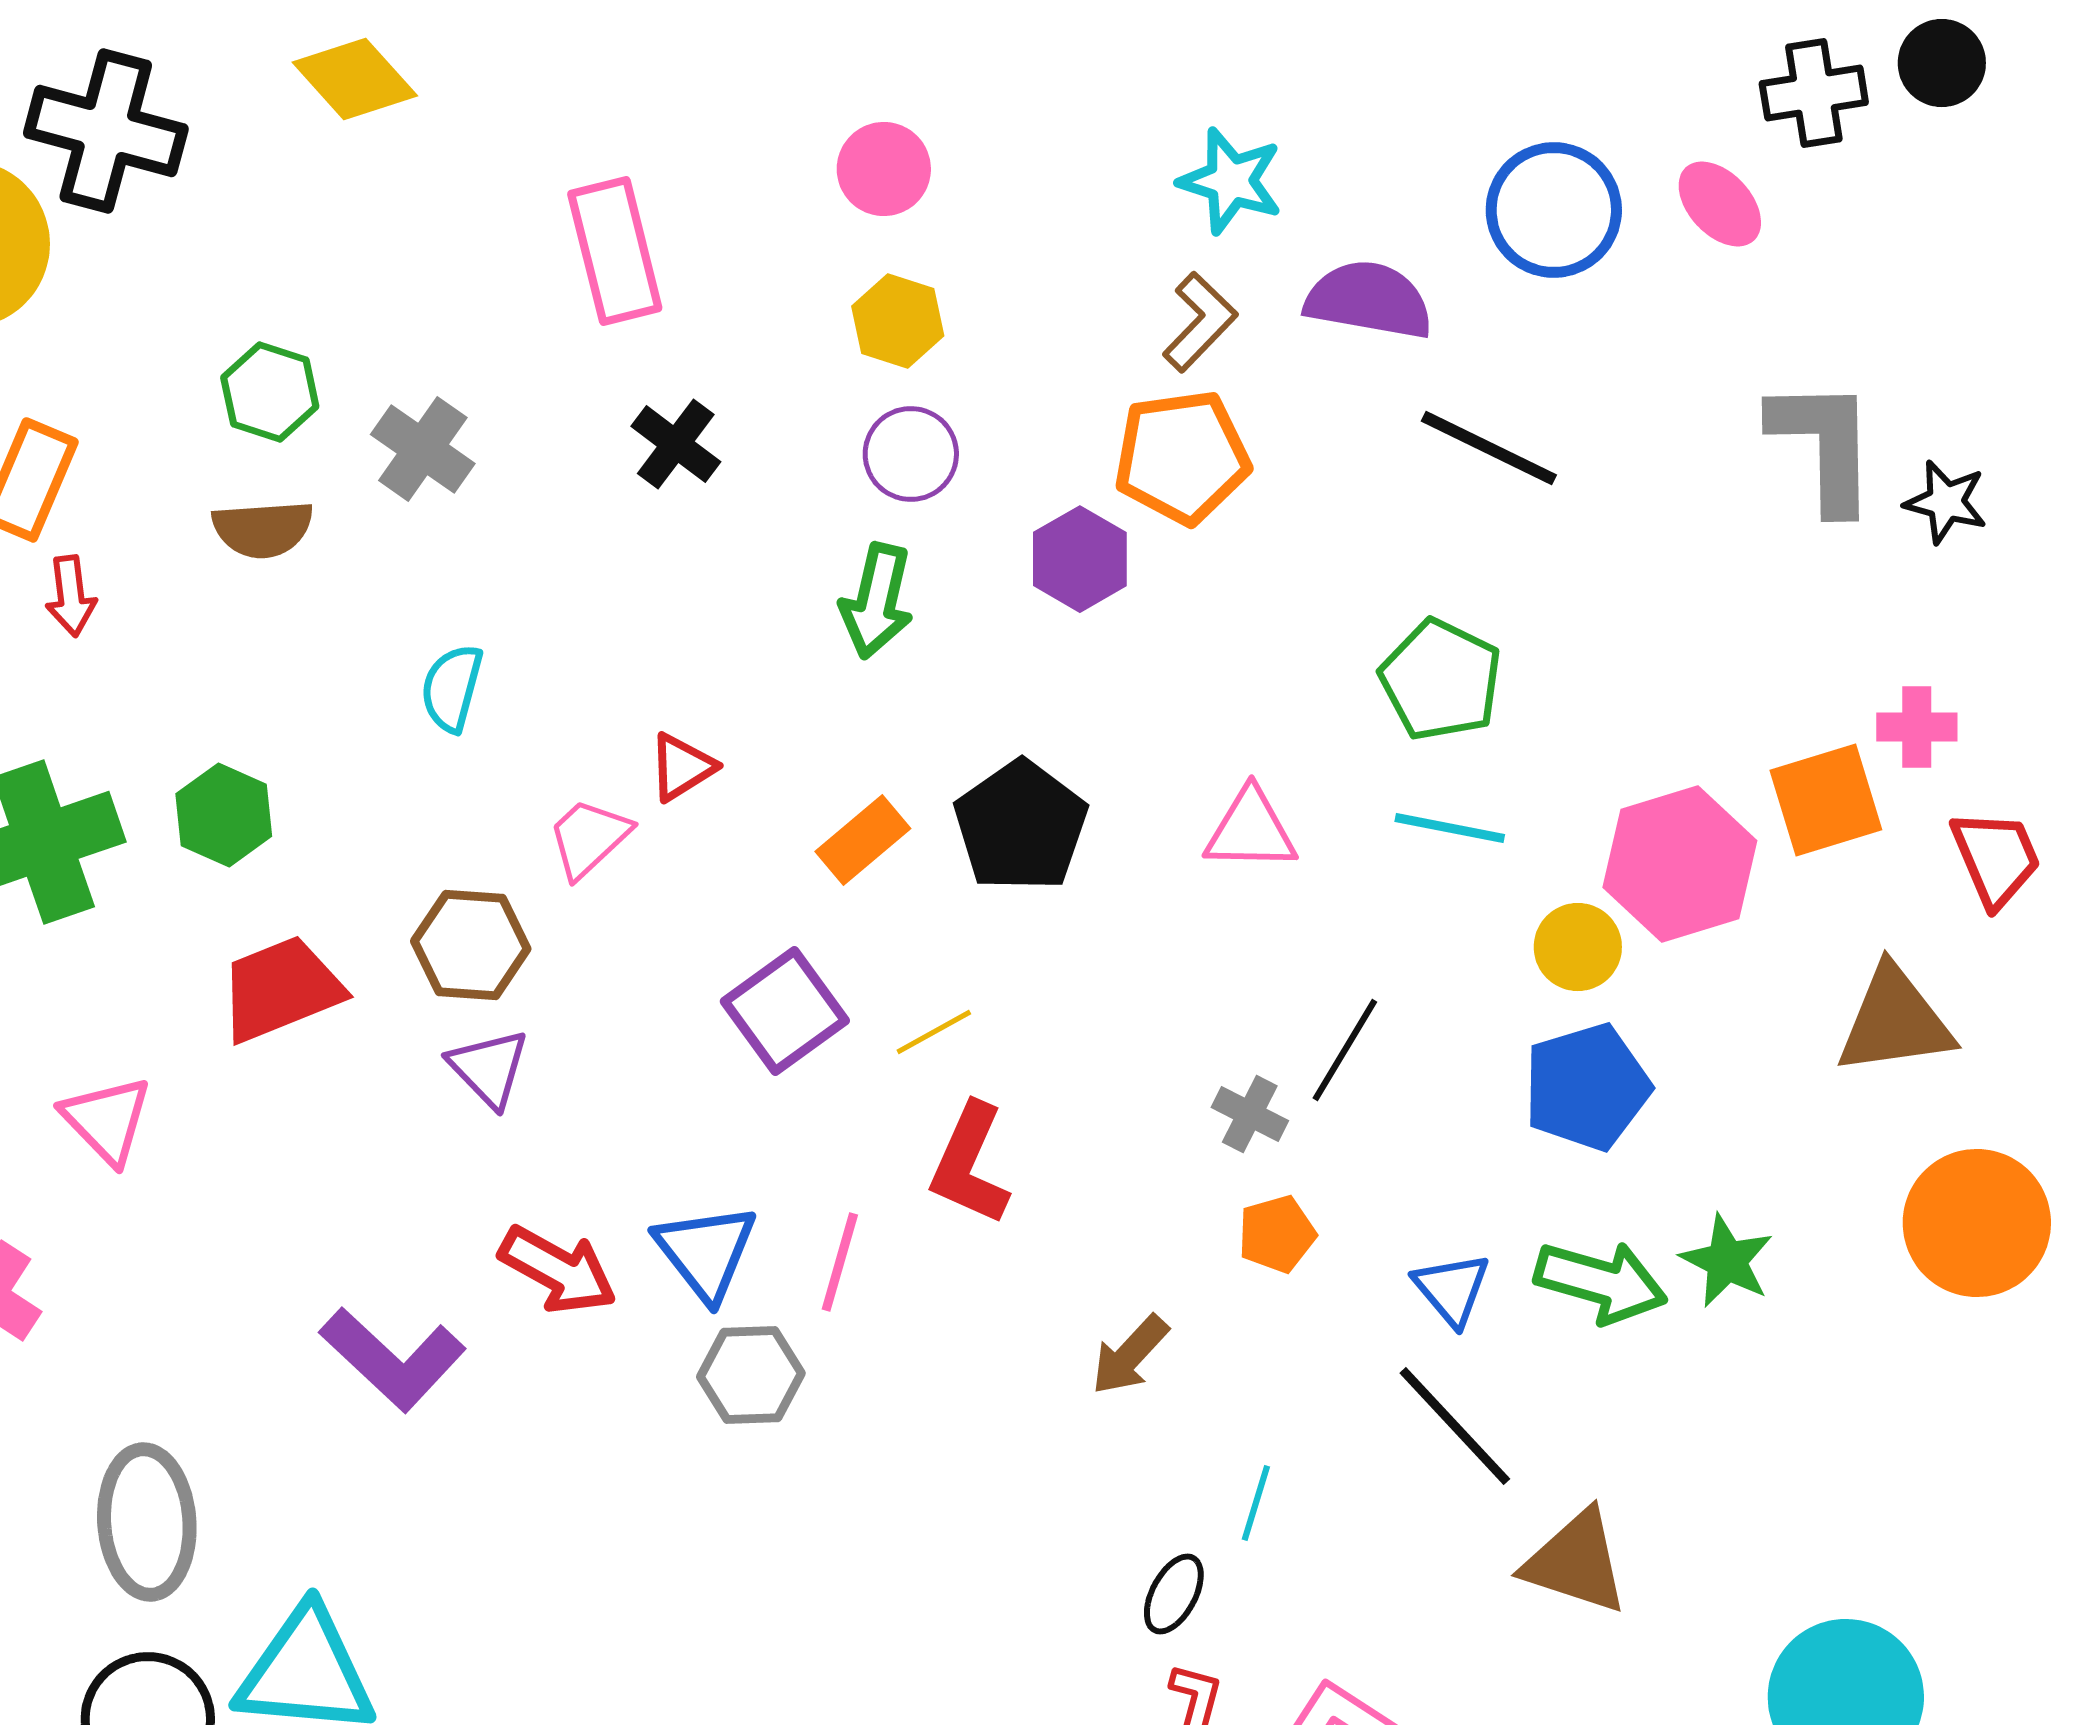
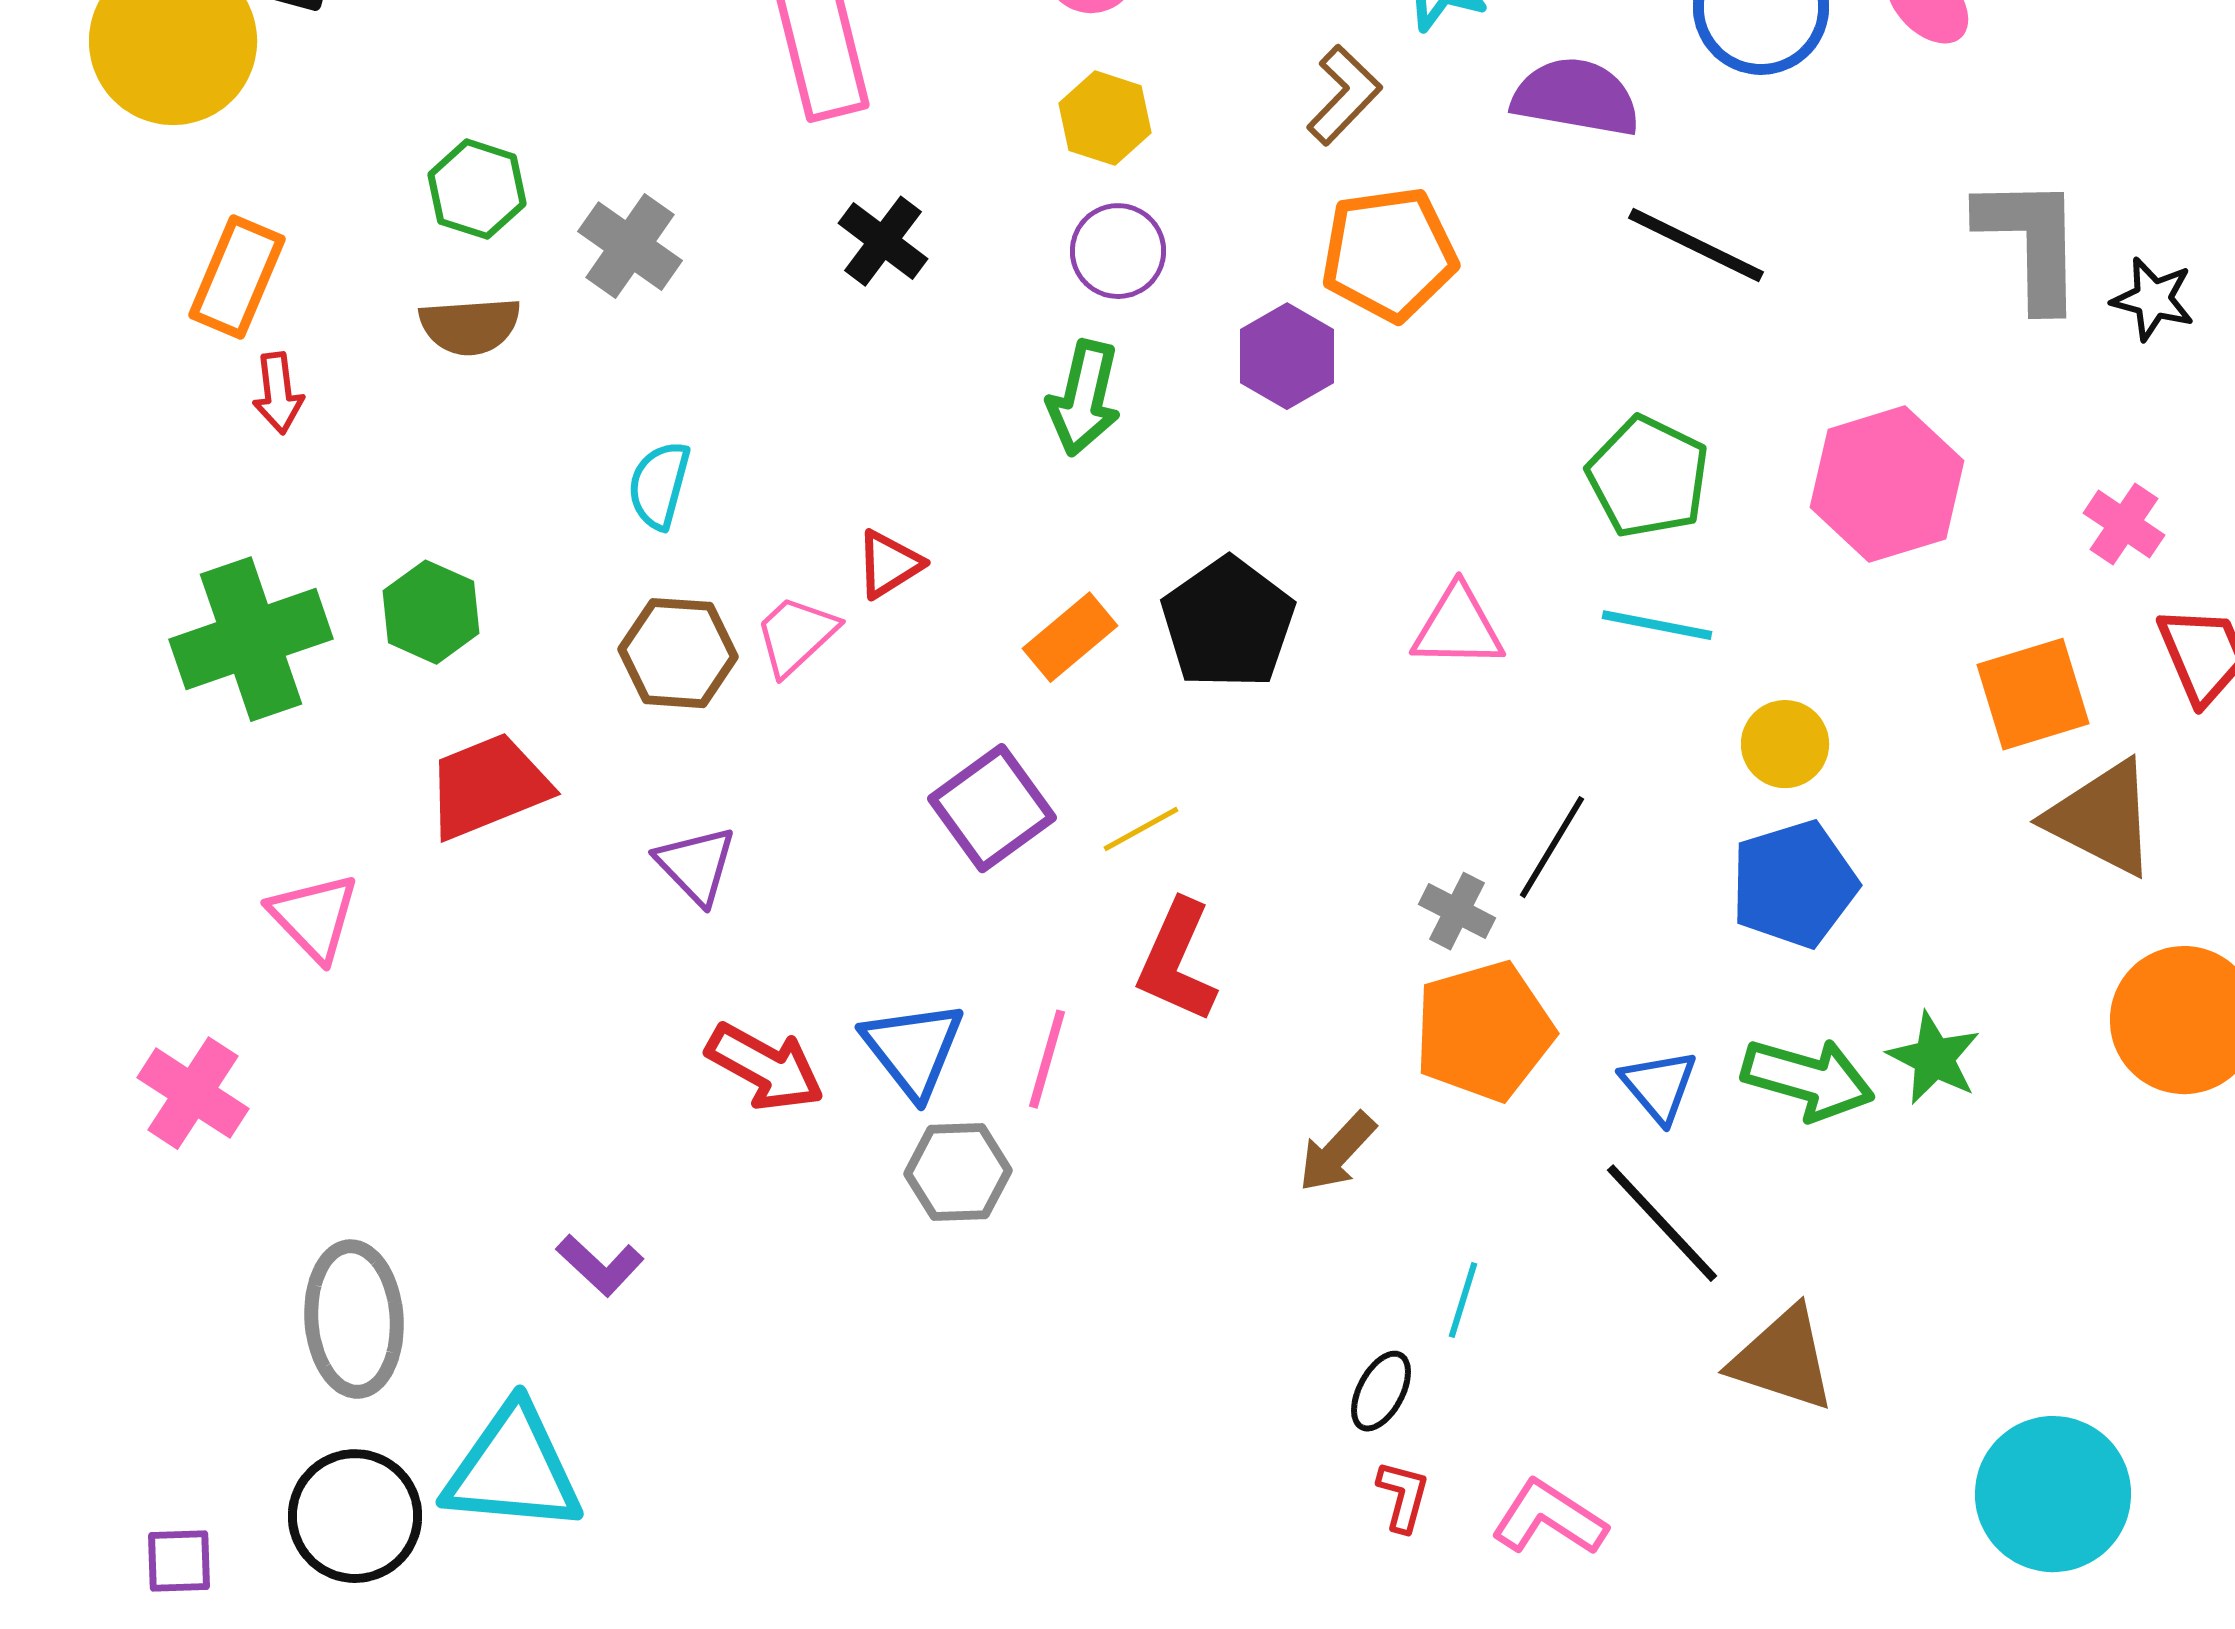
brown L-shape: (1200, 322) -> (1344, 95), moved
pink cross: (1917, 727) -> (2124, 524), turned 34
orange square: (1826, 800) -> (2033, 694), moved
pink hexagon: (1680, 864) -> (1887, 484), moved
brown hexagon: (471, 945) -> (678, 653), moved
brown triangle: (1895, 1021) -> (2102, 818), turned 35
orange pentagon: (1277, 1234) -> (1484, 1031), size x1.8
purple L-shape: (393, 1359) -> (600, 1265), moved, size x0.6

